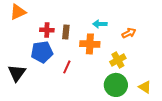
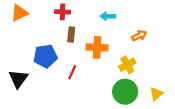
cyan arrow: (100, 24) -> (108, 16), moved
red cross: (47, 30) -> (63, 12), moved
yellow triangle: (145, 87) -> (156, 94), turned 48

